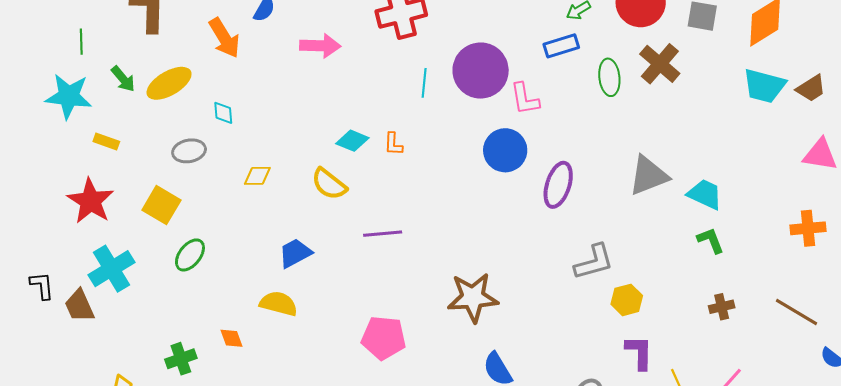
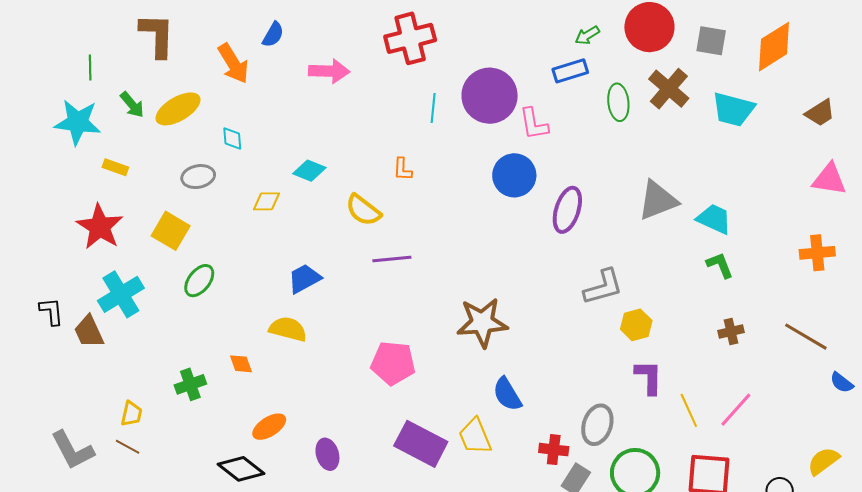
cyan trapezoid: (764, 86) -> (733, 109), moved
cyan diamond: (352, 141) -> (309, 171), moved
yellow semicircle: (329, 184) -> (363, 210), moved

